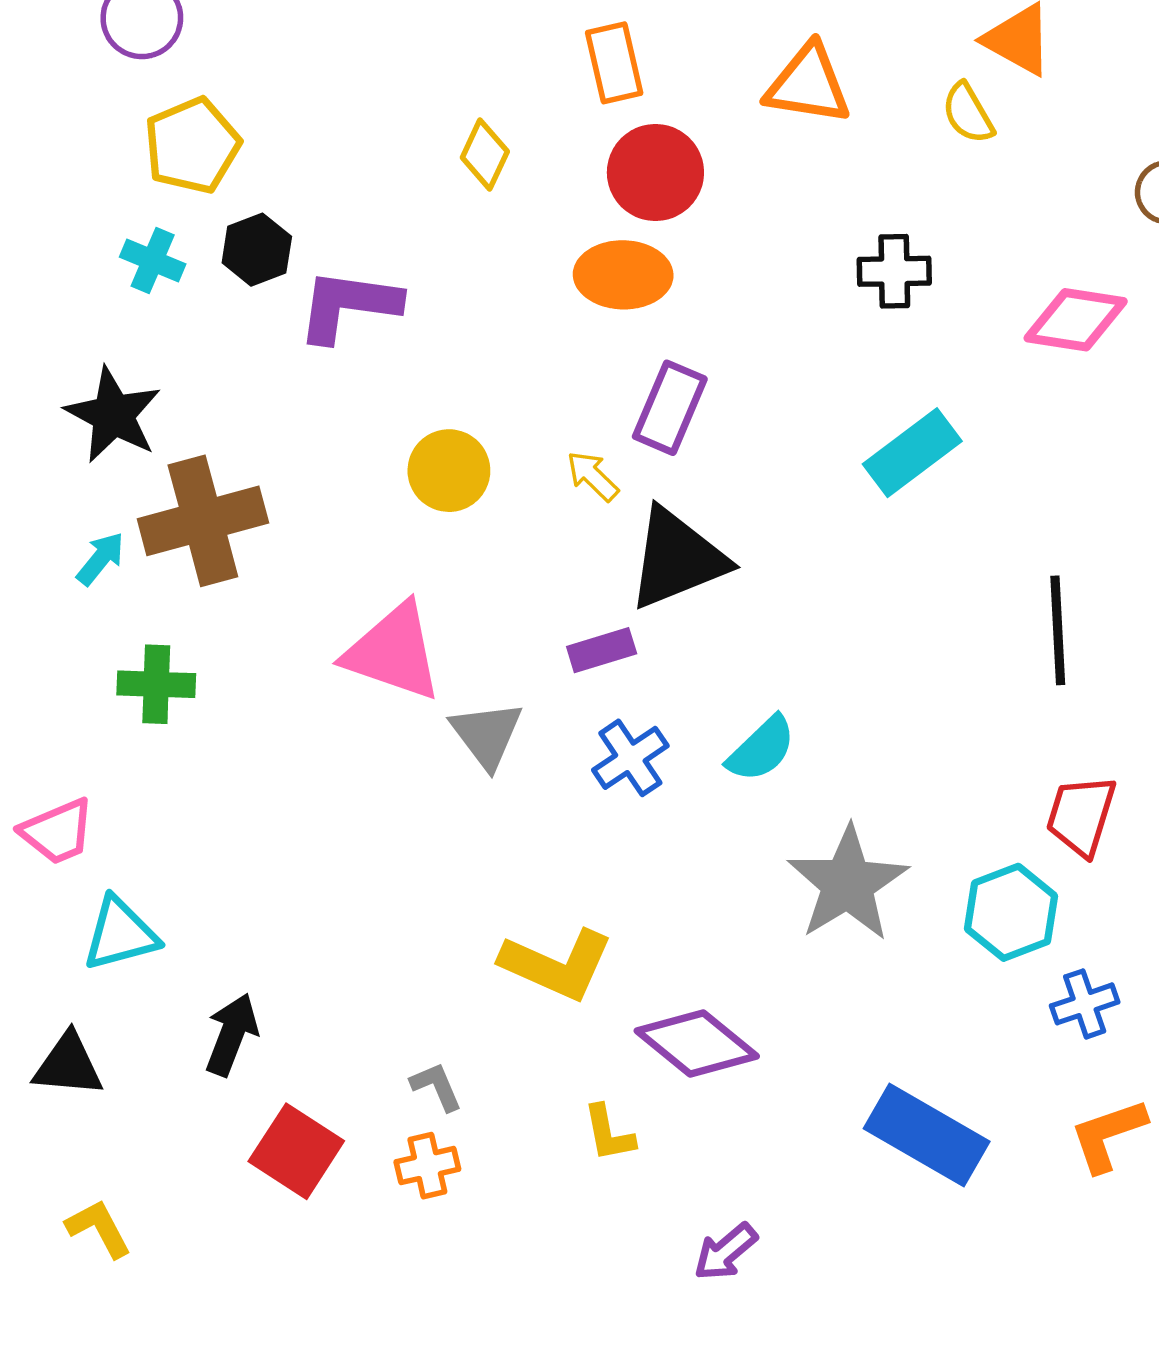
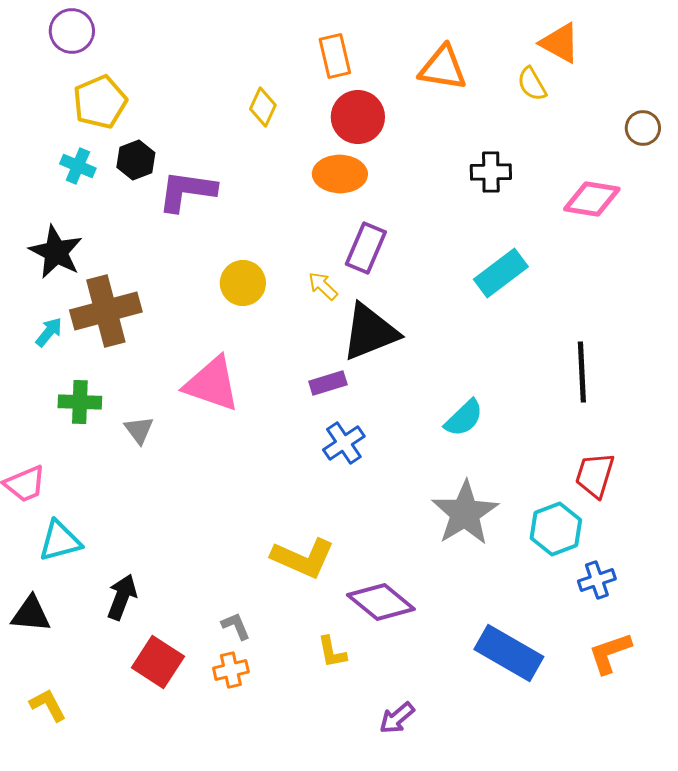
gray triangle: (487, 735) -> (139, 430), moved, size x0.7
cyan semicircle: (761, 749) -> (464, 418), moved

